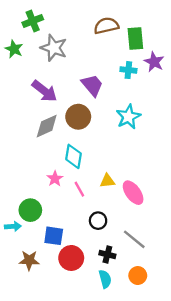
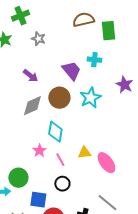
gray star: (54, 48) -> (38, 39), size x0.6
purple star: (154, 62) -> (124, 85), moved
cyan cross: (128, 70) -> (94, 60), moved
purple arrow: (44, 91) -> (30, 76), size x0.7
cyan star: (128, 117) -> (90, 98), moved
black circle: (98, 221) -> (62, 184), moved

